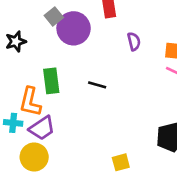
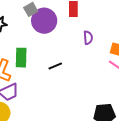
black line: (97, 85) -> (55, 66), turned -48

